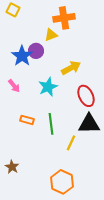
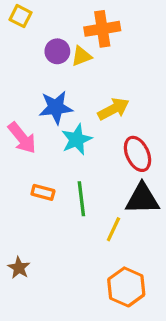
purple circle: (36, 51) -> (57, 51), moved
blue star: (22, 56) -> (56, 107), moved, turned 30
pink arrow: (14, 86) -> (22, 138), size x1.5
orange hexagon: (62, 182) -> (126, 287), moved

